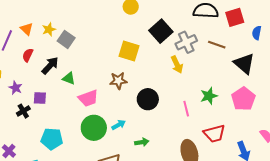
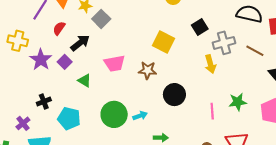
black square: (161, 31) -> (200, 27), size x0.7
green triangle: (69, 78) -> (84, 81), moved
purple star: (16, 88) -> (41, 60), size x1.5
purple square: (40, 98) -> (65, 62), moved, turned 32
pink trapezoid: (88, 98) -> (115, 63), moved
black cross: (23, 111) -> (44, 101), moved

